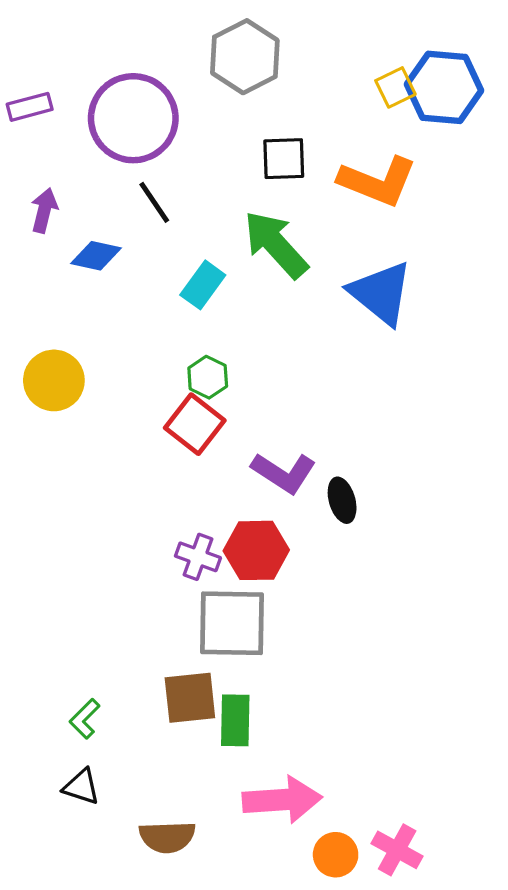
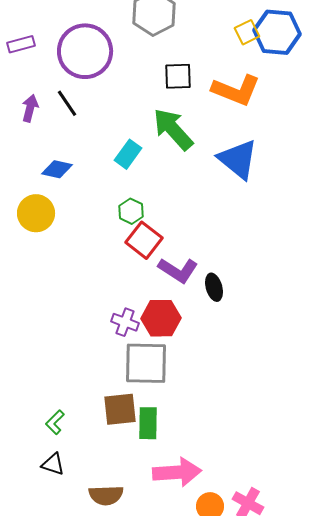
black line: (154, 202) -> (67, 103), moved
blue diamond: (96, 256) -> (57, 169), moved
red square: (195, 424) -> (144, 240), moved

